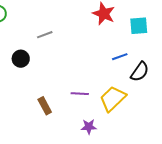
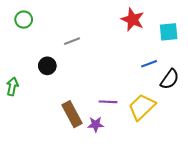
brown rectangle: (45, 106) -> (72, 114), size x1.4
purple star: (89, 127) -> (96, 124), moved

